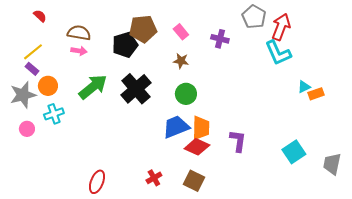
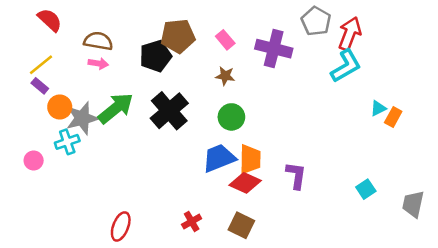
red semicircle: (40, 16) -> (50, 20), size x1.5
purple cross: (220, 39) -> (274, 49), size x1.6
cyan L-shape: (278, 53) -> (346, 66), turned -96
orange rectangle: (316, 94) -> (393, 117), turned -42
gray star: (23, 95) -> (82, 118), moved
cyan square: (294, 152) -> (366, 189), size x0.7

